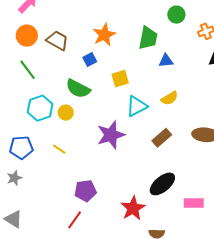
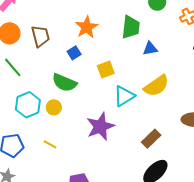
brown trapezoid: (57, 40) -> (40, 36), turned 50
yellow semicircle: (170, 98) -> (156, 86), size x1.5
brown rectangle: (162, 138) -> (151, 139), moved

